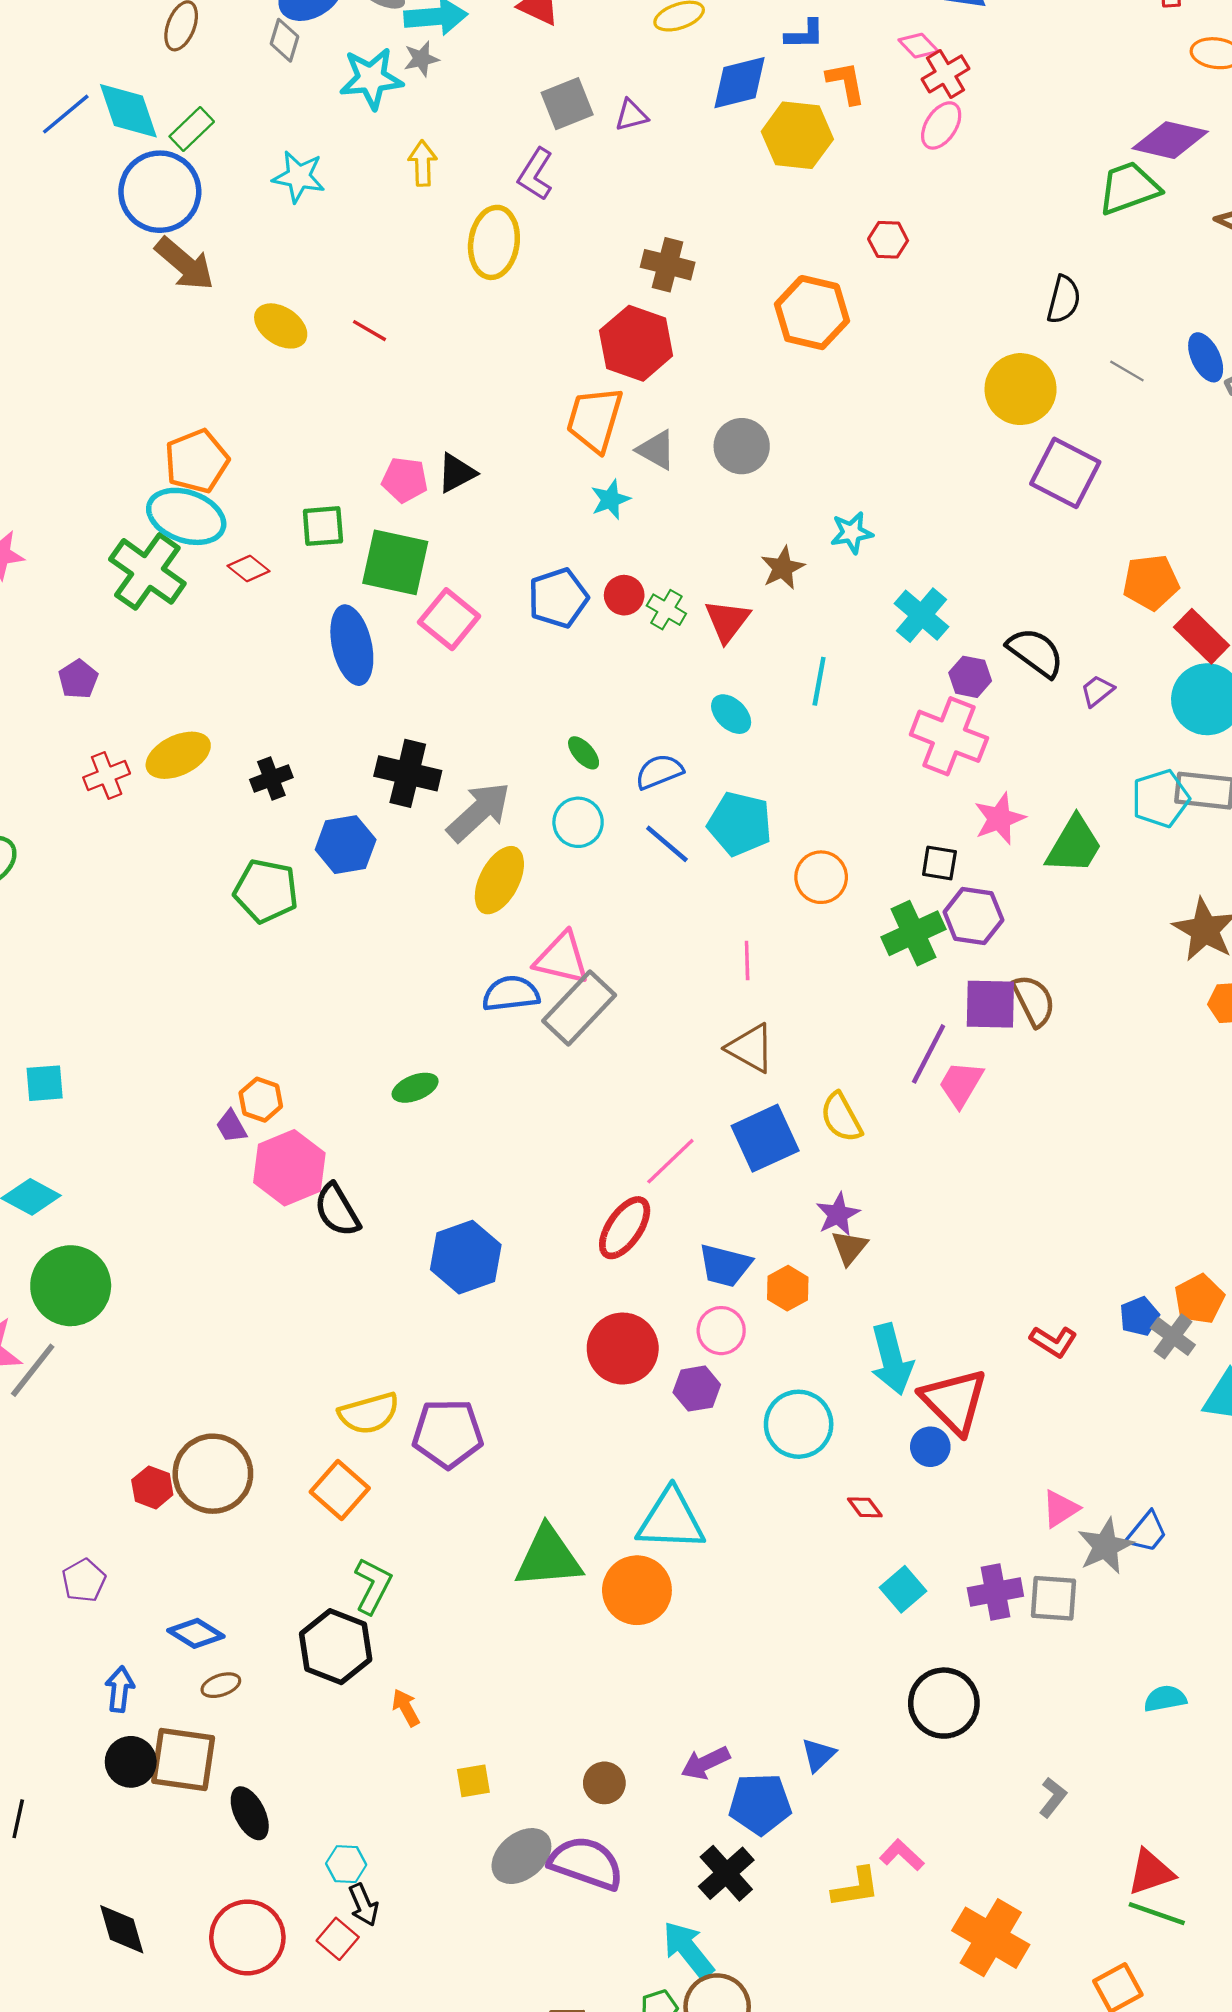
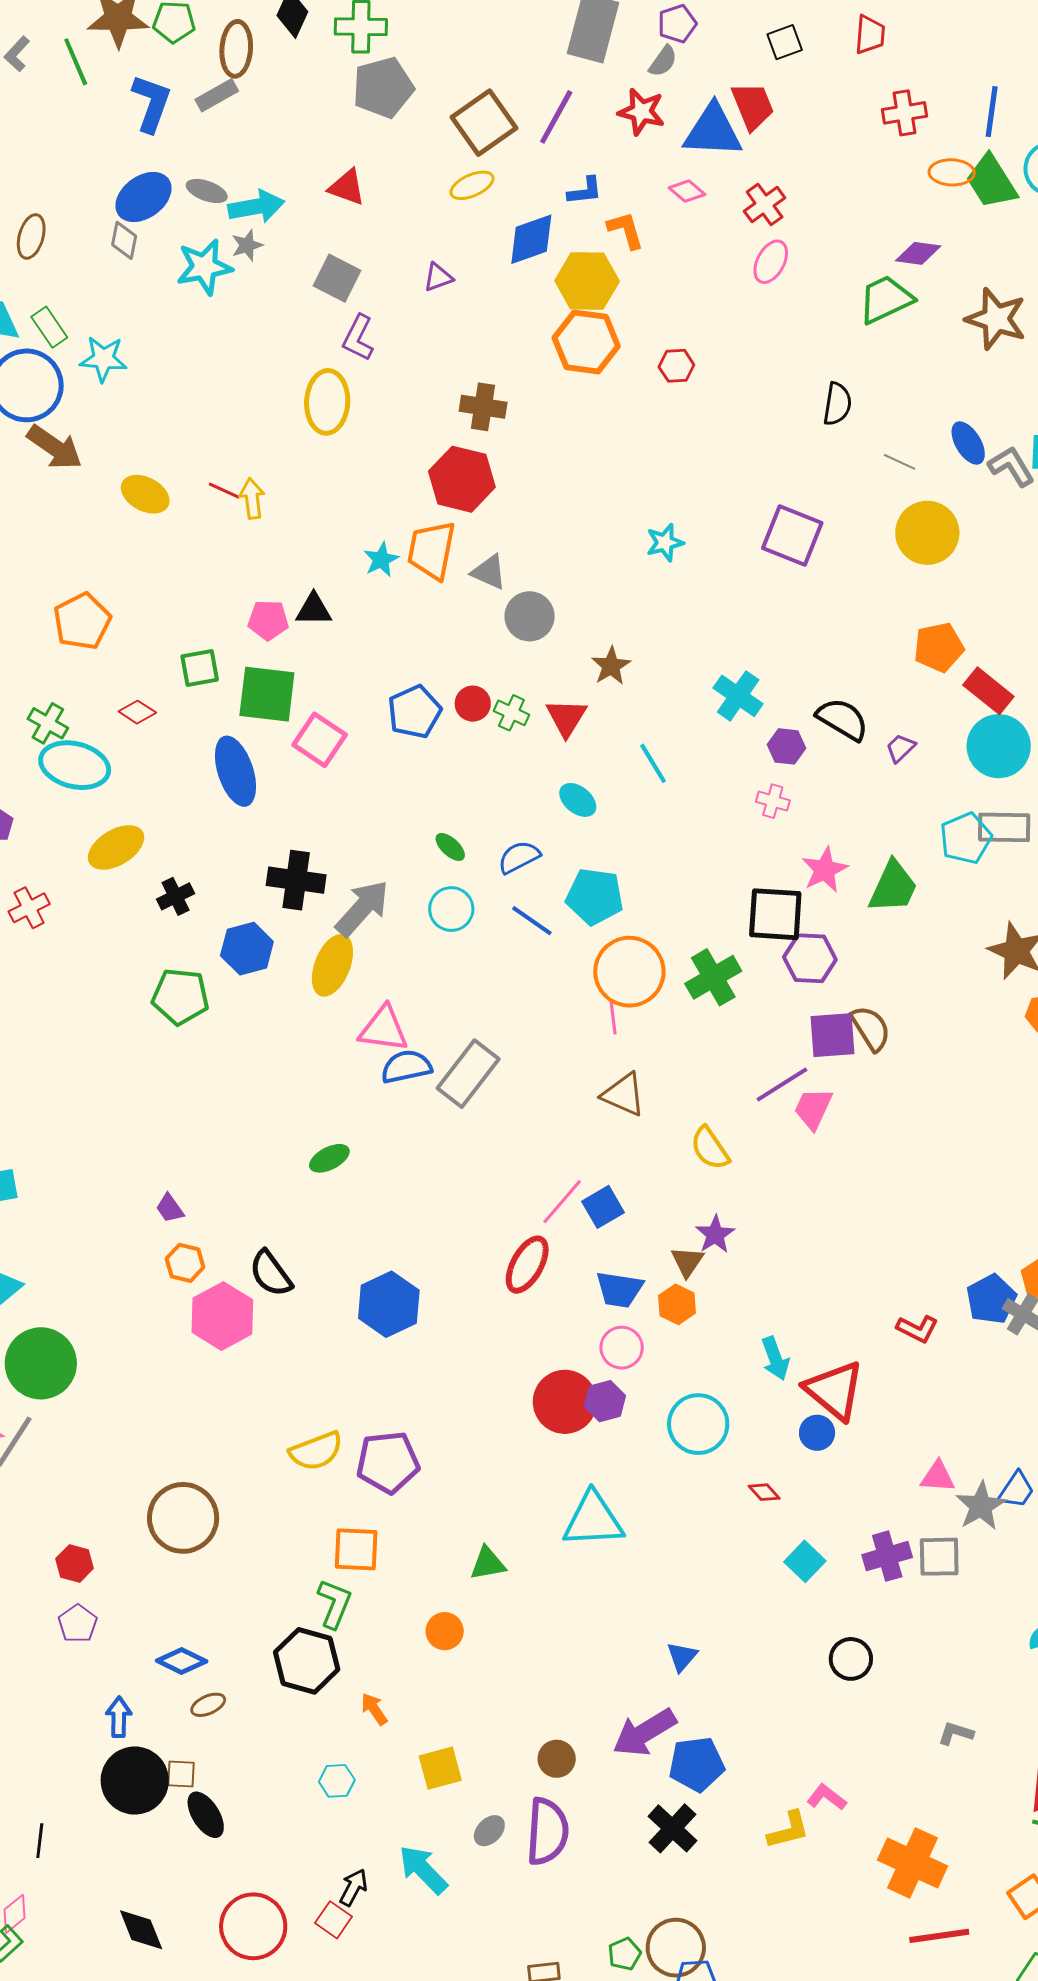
red cross: (945, 74) -> (765, 205), moved
gray square: (567, 104) -> (337, 278), moved, turned -36
pink ellipse: (941, 125) -> (771, 262), moved
green rectangle: (192, 129) -> (49, 327), turned -75
purple diamond: (1170, 140) -> (918, 253), size x0.7
yellow arrow: (423, 163) -> (252, 499), moved
cyan star: (299, 177) -> (103, 359), moved
orange hexagon: (812, 313) -> (586, 342), moved
yellow circle: (1021, 389) -> (927, 533), moved
gray circle: (742, 446) -> (530, 616), moved
black triangle: (456, 473) -> (314, 610), turned 33
purple square: (1065, 473) -> (792, 536), moved
cyan star: (610, 499) -> (381, 560), moved
cyan ellipse: (186, 516) -> (75, 765), moved
cyan star: (852, 533) -> (665, 543), moved
green cross: (147, 571) -> (48, 723), size x0.6
cyan line: (819, 681) -> (653, 763), turned -36
pink cross: (949, 736) -> (773, 801), size x0.5
yellow ellipse: (178, 755) -> (116, 847), moved
black square: (939, 863) -> (775, 914), size x1.8
orange circle: (821, 877) -> (629, 972), moved, size x1.5
yellow ellipse: (499, 880) -> (332, 965), moved
green cross: (913, 933) -> (713, 977), moved
pink triangle: (562, 958) -> (383, 1029), moved
purple line: (929, 1054) -> (782, 1084), turned 36
orange hexagon: (261, 1100) -> (185, 1263), moved
blue square: (765, 1138) -> (603, 1207), moved, size x0.7
pink hexagon: (289, 1168) -> (222, 1316), moved
brown triangle: (849, 1247) -> (687, 1262), moved
blue pentagon: (1139, 1316) -> (991, 1299), size x1.4
red circle: (623, 1349) -> (565, 1402), moved
cyan arrow: (892, 1359) -> (775, 1358), size x0.7
red hexagon: (152, 1487) -> (75, 1564), moved
orange square: (340, 1490) -> (356, 1549), moved, turned -33
pink triangle: (1060, 1509) -> (938, 1477), turned 42
green triangle: (548, 1557) -> (488, 1563), size x0.6
orange circle: (637, 1590) -> (445, 1631), moved, size x0.6
black circle: (944, 1703) -> (851, 1659), size x0.7
blue triangle: (818, 1755) -> (682, 1657), moved
brown square: (183, 1759) -> (181, 1774), size x0.5
black circle: (131, 1762) -> (135, 1781), size x1.5
purple arrow: (705, 1763) -> (645, 1732), size x1.5
yellow square: (473, 1781) -> (440, 1768), size x1.4
gray L-shape: (1053, 1797) -> (956, 1733), turned -105
black ellipse: (250, 1813) -> (206, 1815), moved
gray ellipse: (521, 1856) -> (489, 1831), size x0.6
purple semicircle: (586, 1863) -> (547, 1831), turned 80
cyan hexagon: (346, 1864) -> (337, 1781), moved
black arrow: (364, 1905) -> (353, 1887), turned -123
cyan arrow: (688, 1950) -> (423, 1870), moved

